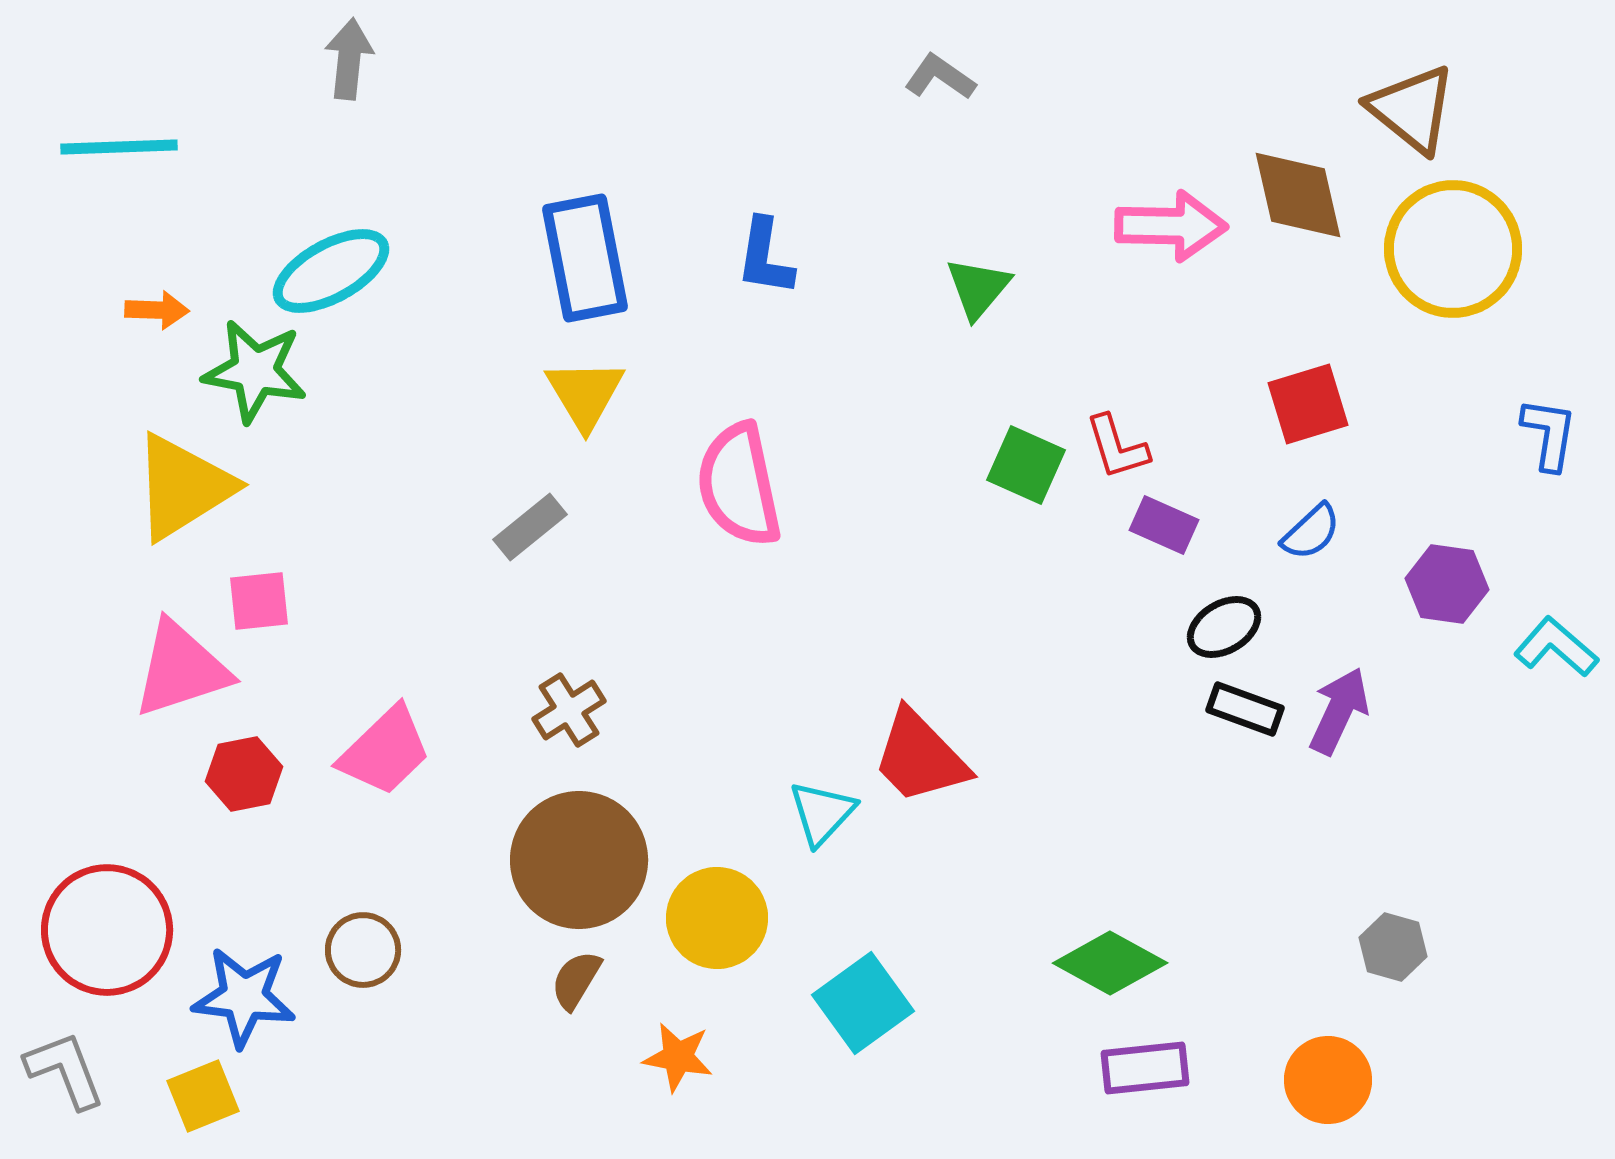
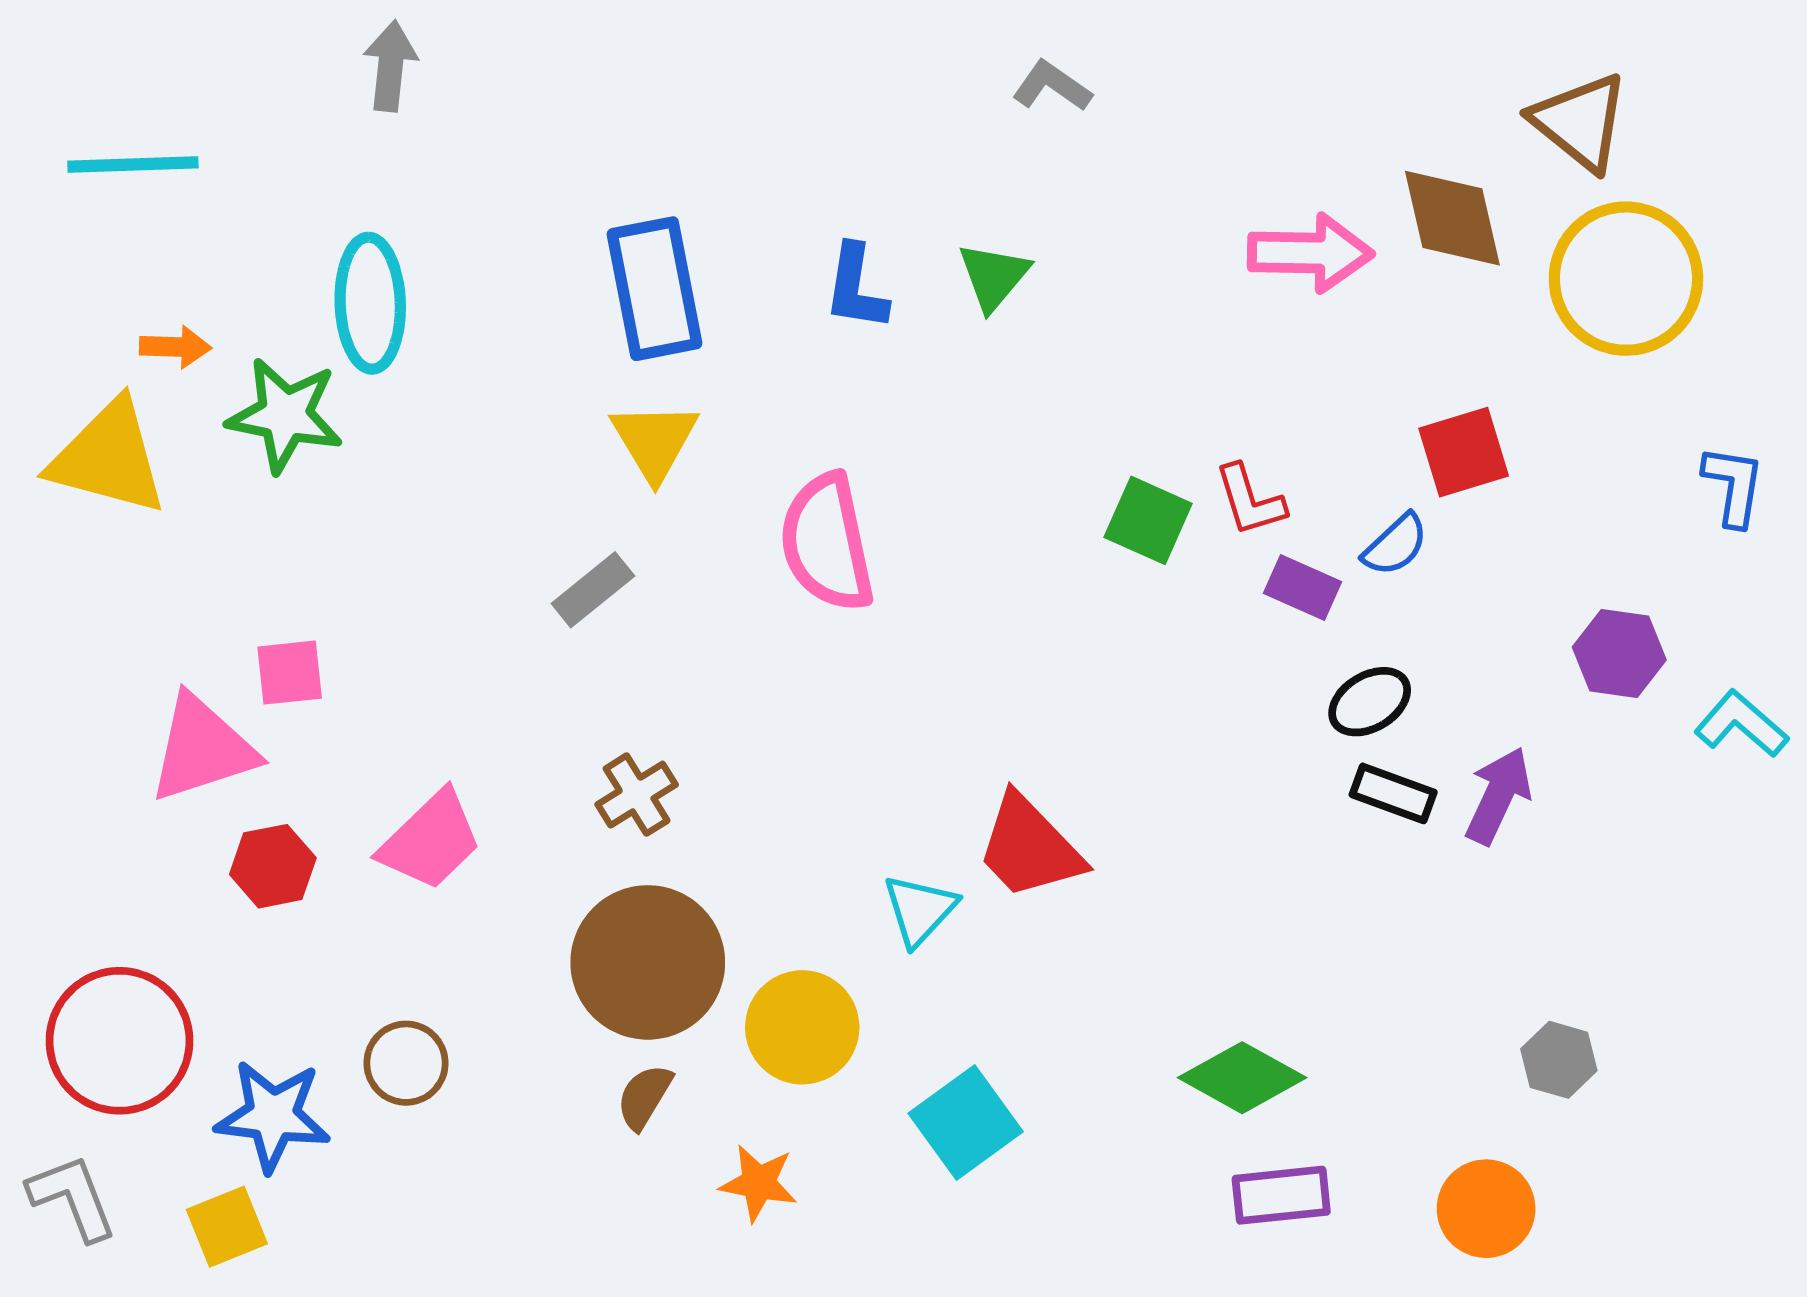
cyan ellipse: (331, 271) -> (370, 303), turned -63
green triangle: (978, 288) -> (994, 276), moved
yellow triangle: (183, 487) -> (108, 458), moved, turned 47
blue semicircle: (1311, 532) -> (1395, 545), moved

